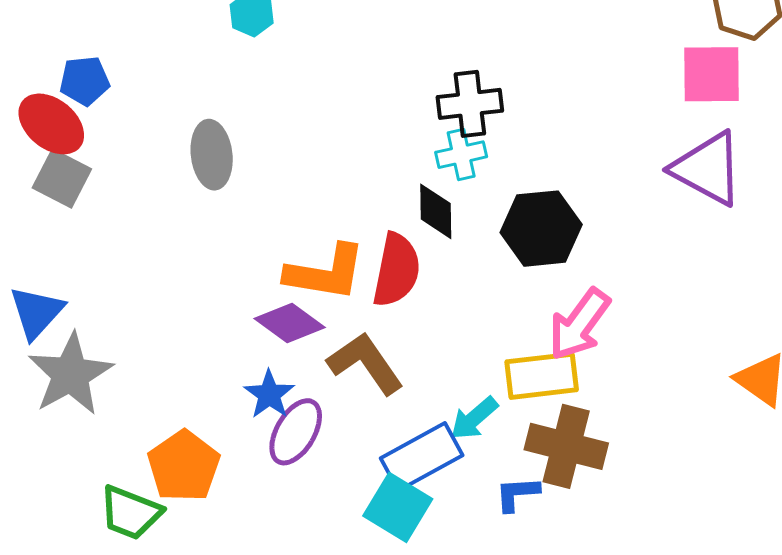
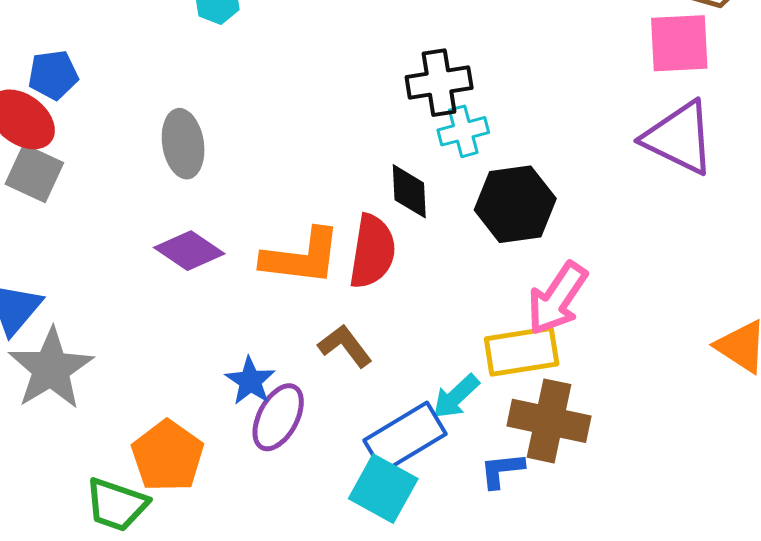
cyan cross: (461, 155) -> (463, 131), moved
purple diamond: (290, 323) -> (189, 251), moved
brown L-shape: (365, 363) -> (345, 346), size x0.7

